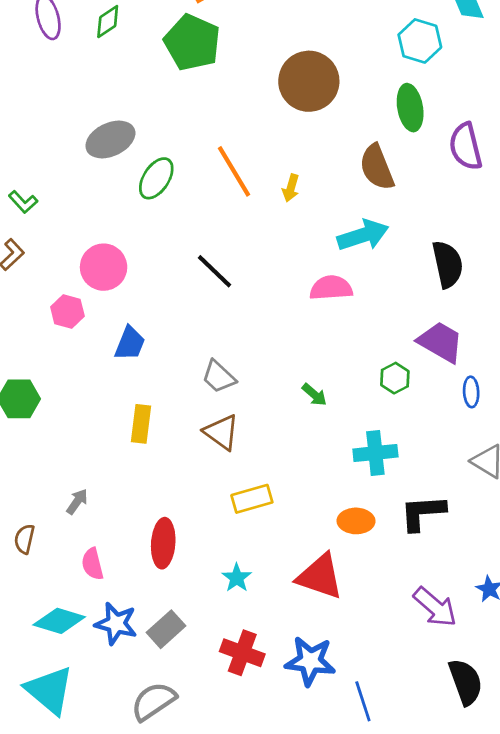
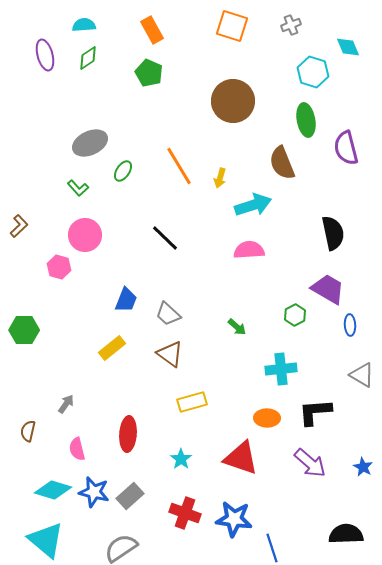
green pentagon: (192, 42) -> (149, 73), size x0.7
green ellipse: (156, 178) -> (123, 171), size x0.7
green L-shape: (23, 202) -> (78, 188), moved
cyan arrow: (363, 235) -> (253, 205), moved
blue trapezoid: (130, 343) -> (126, 300), moved
yellow rectangle: (141, 424) -> (112, 348), turned 44
purple arrow: (435, 607) -> (310, 463), moved
black semicircle: (466, 682) -> (346, 534), turned -72

